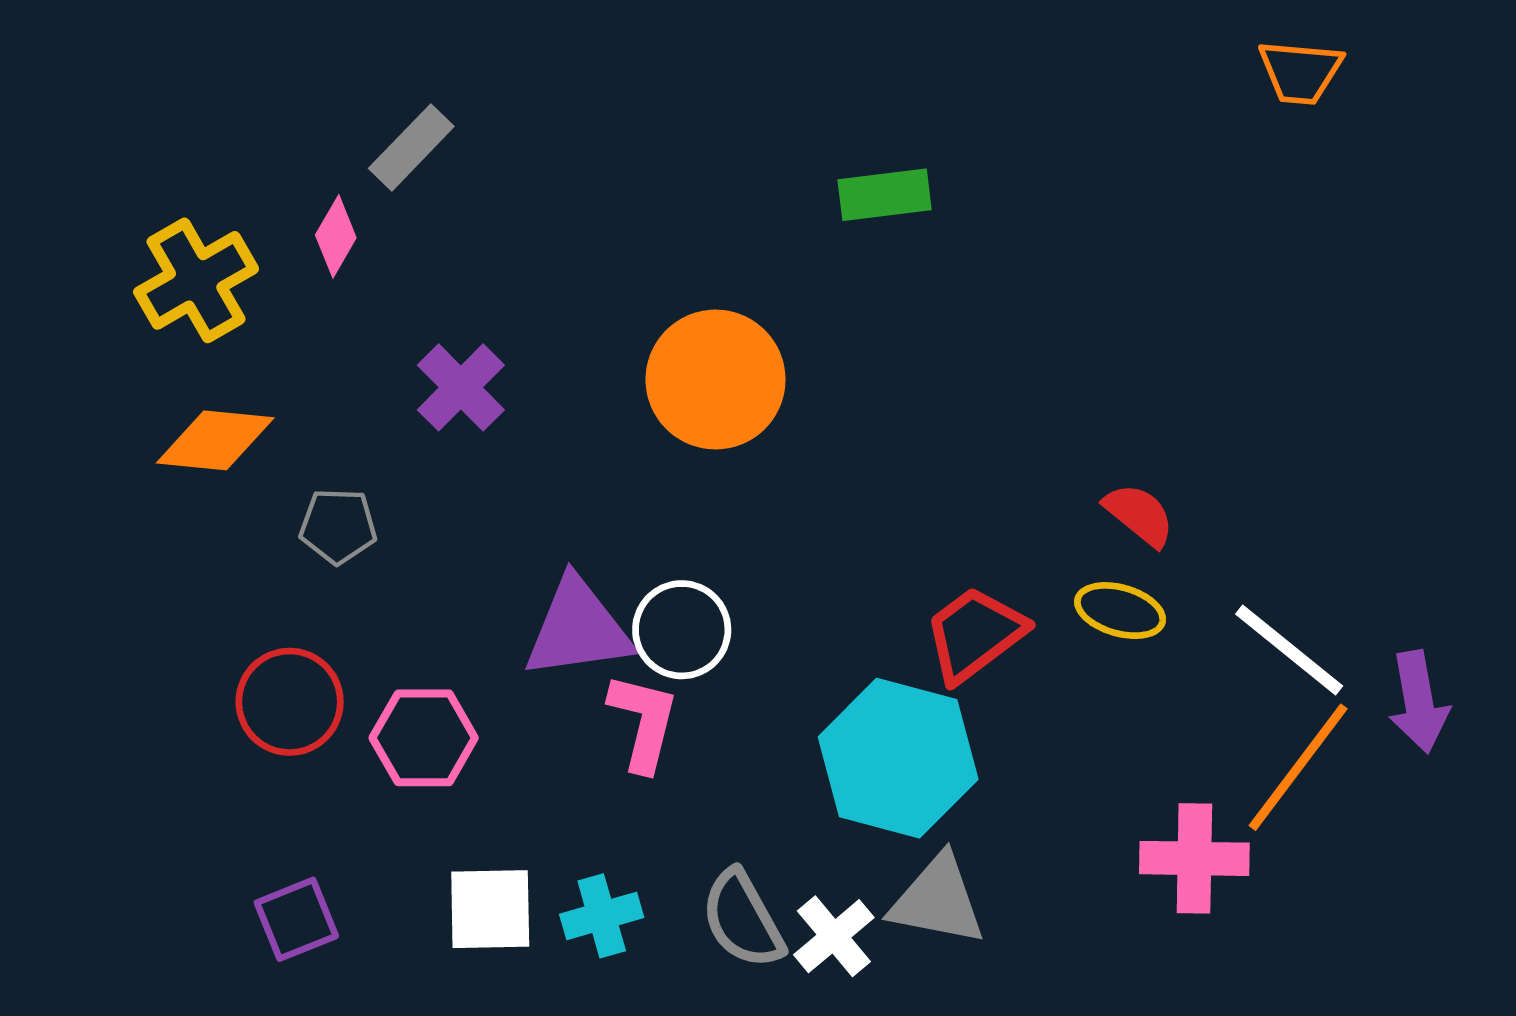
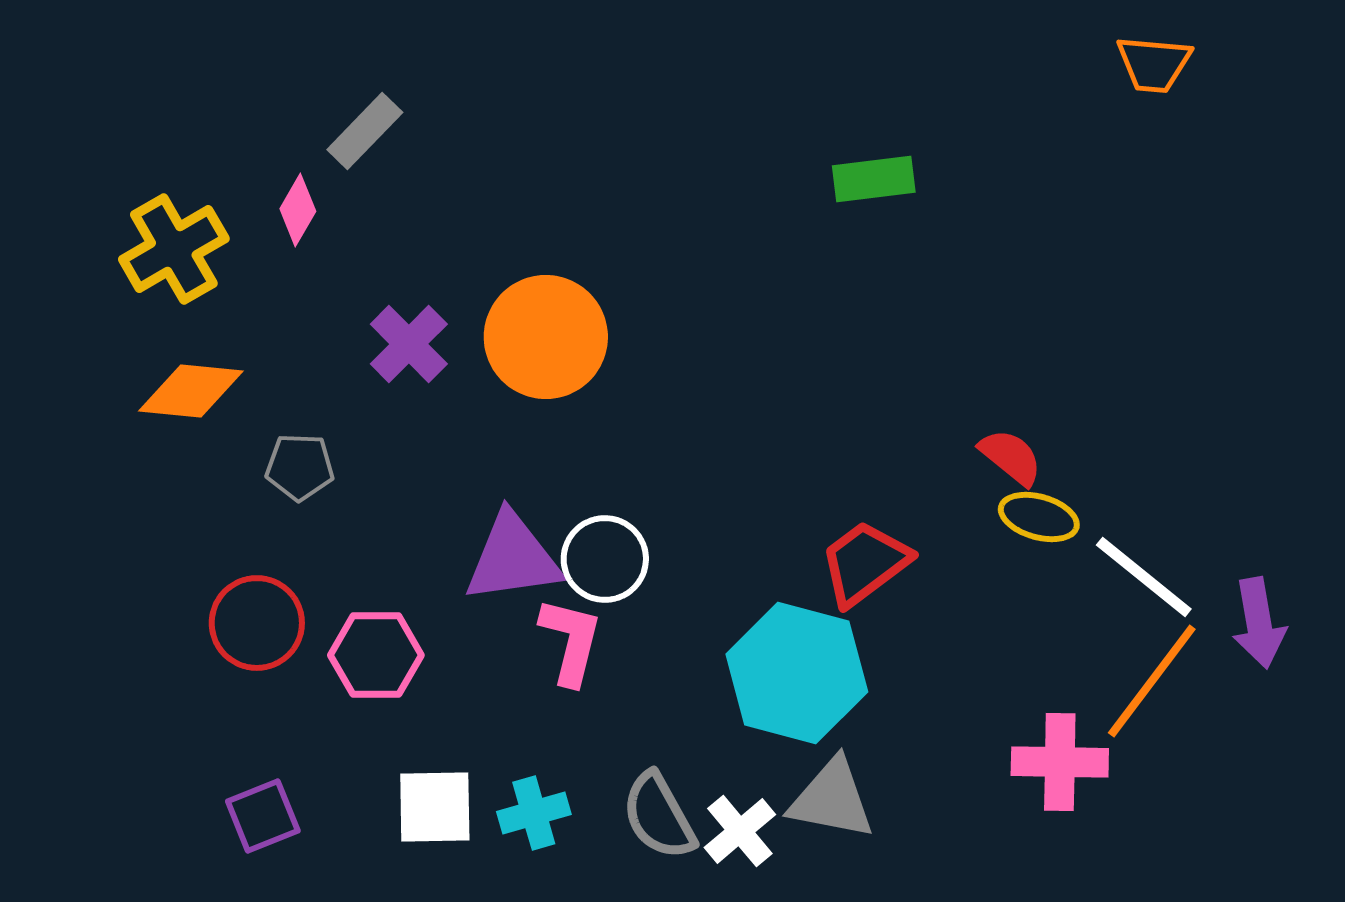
green rectangle: (885, 195) -> (874, 179), moved
orange circle: (716, 380) -> (546, 337), moved
yellow ellipse: (1120, 611) -> (1039, 517), moved

